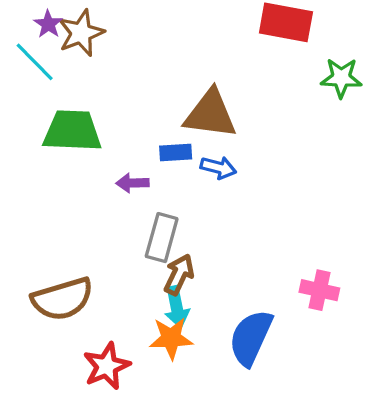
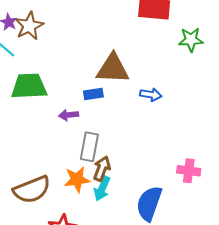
blue arrow: (218, 168) -> (151, 95), moved
cyan arrow: (177, 307) -> (102, 189), turned 40
orange star: (171, 338) -> (77, 179), moved

